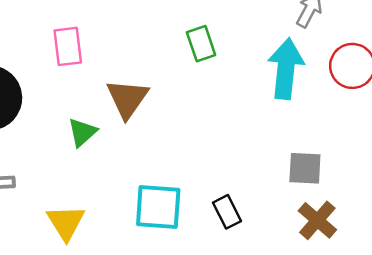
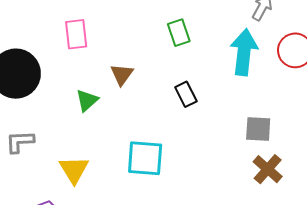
brown triangle: (127, 98) -> (122, 75), size x0.7
black rectangle: (227, 212) -> (186, 94), moved

